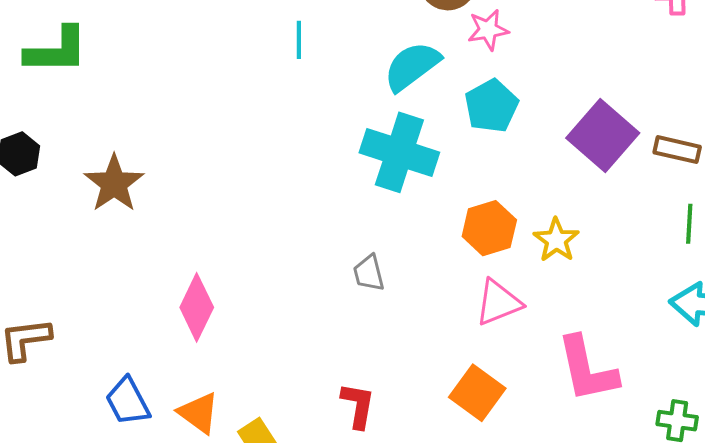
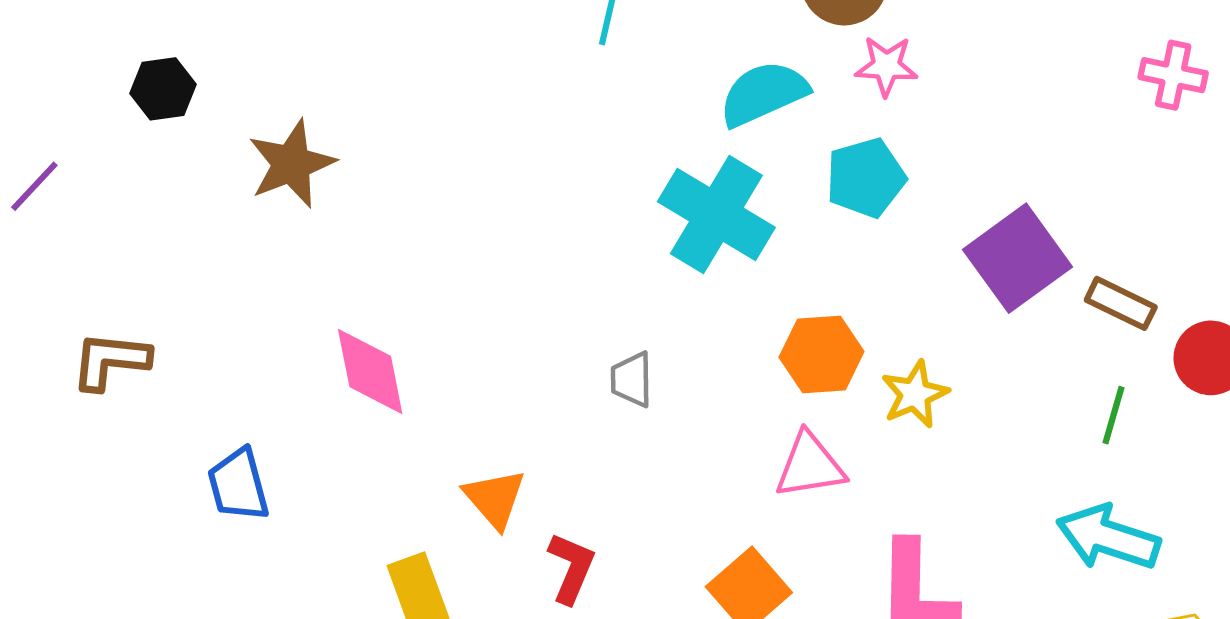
pink diamond: (197, 307) -> (370, 371), turned -50
orange triangle: (199, 413) -> (495, 498), moved

